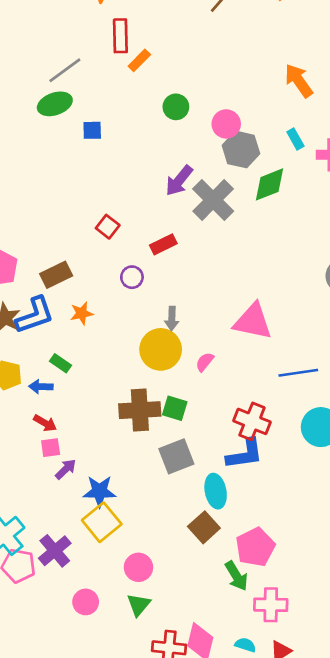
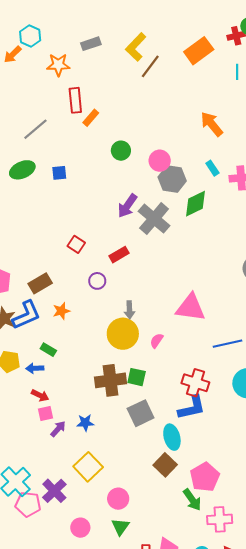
green ellipse: (55, 104) -> (22, 170), moved
blue star: (100, 491) -> (85, 423), moved, size x0.7

